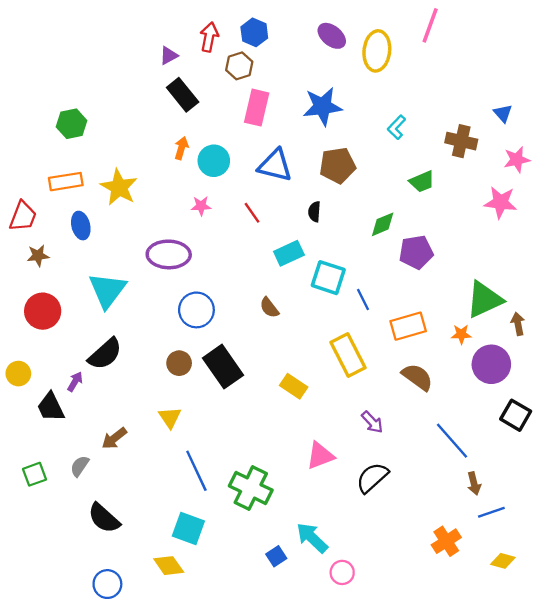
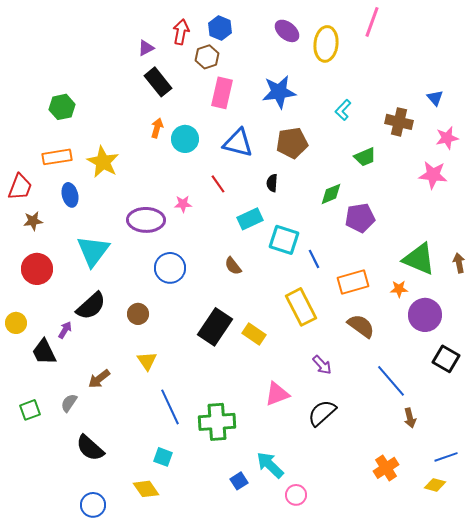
pink star: (201, 206) -> (183, 204), moved
green triangle: (484, 300) -> (419, 259), turned 48
brown arrow: (518, 324) -> (459, 263), moved
brown circle: (179, 363) -> (138, 314), moved
black rectangle: (223, 367) -> (215, 327), moved, turned 69
green cross: (251, 488) -> (217, 422), turned -30
blue line: (491, 512) -> (446, 457), moved
cyan square: (188, 529) -> (163, 457), size x0.7

